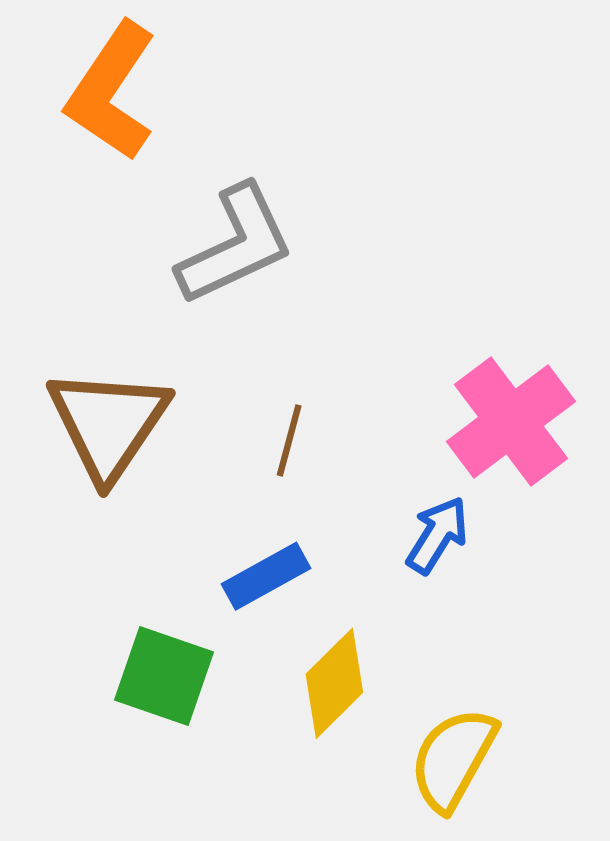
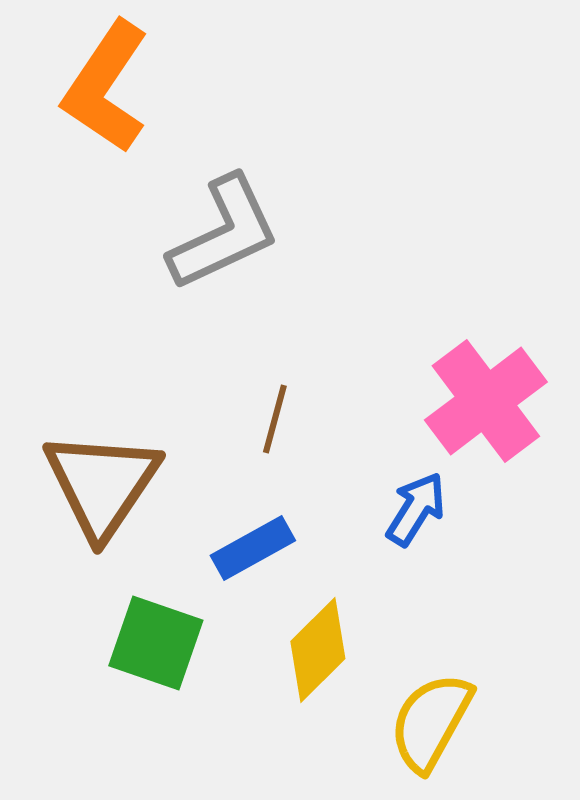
brown triangle: (108, 424) -> (102, 484), moved

